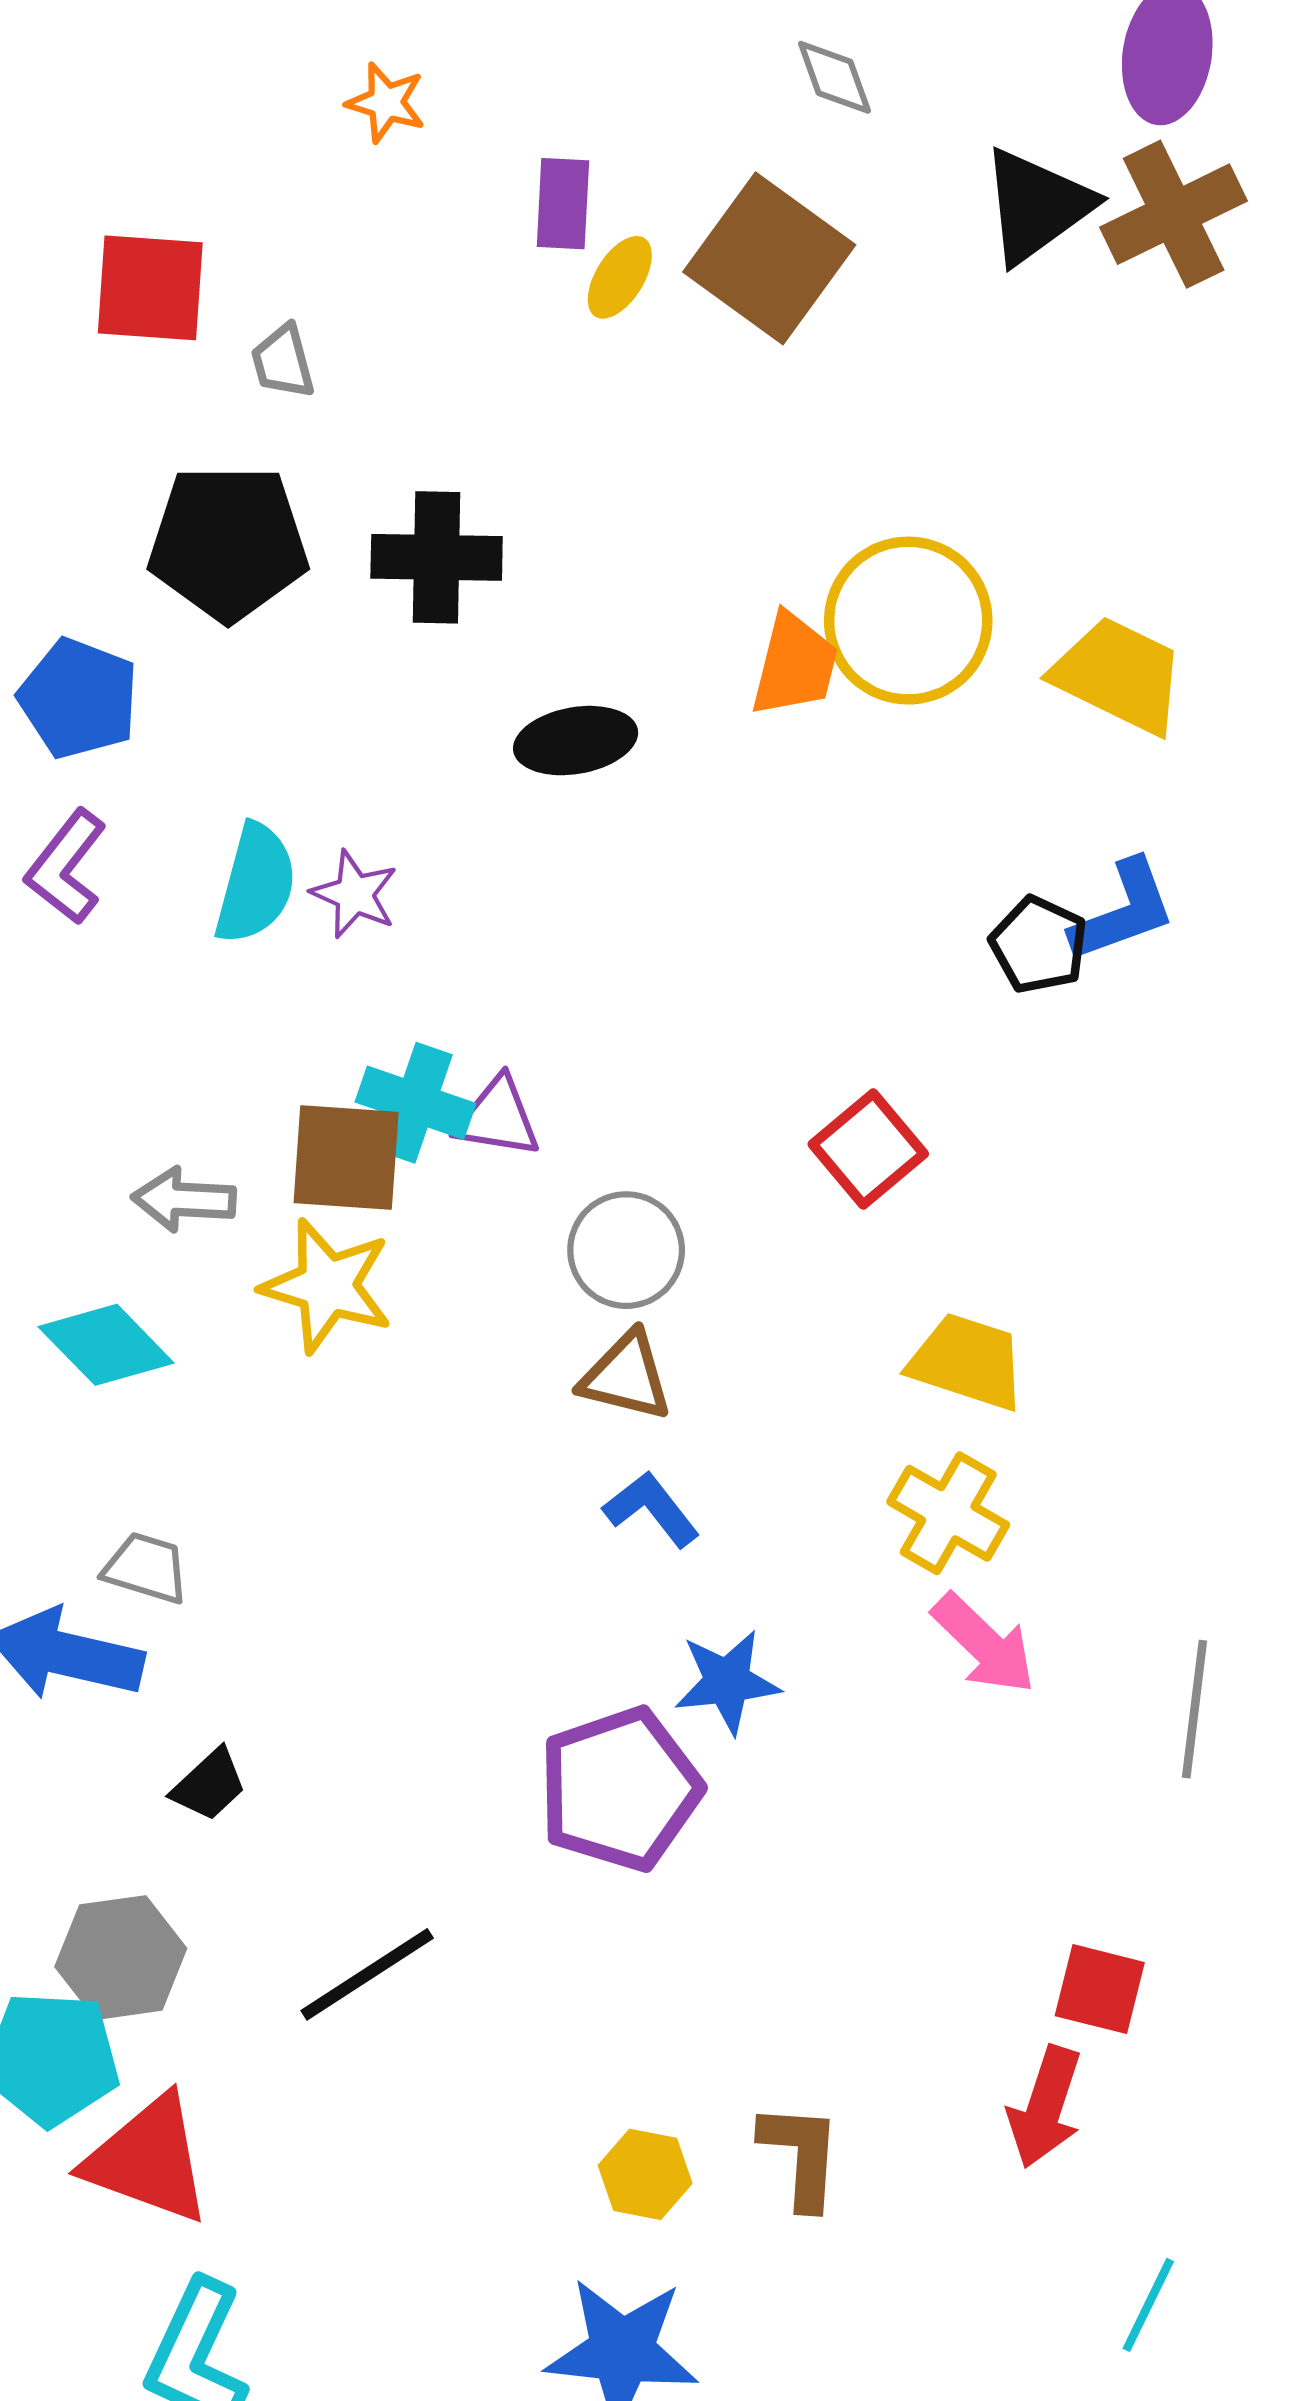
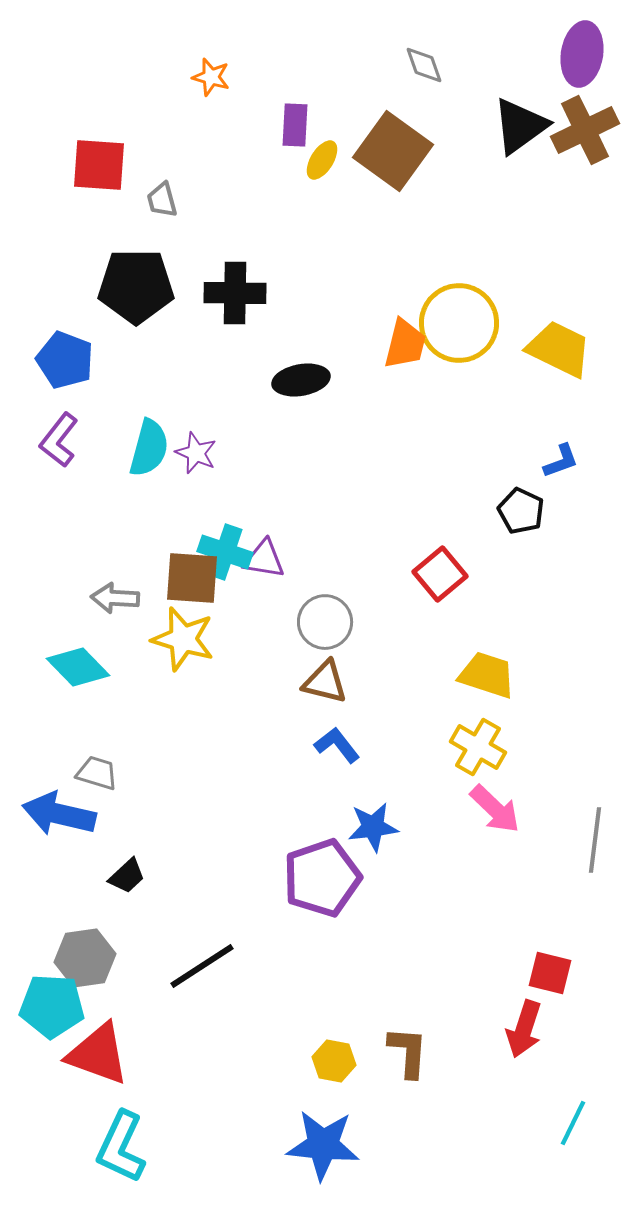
blue L-shape: (1123, 911) -> (561, 461), size x0.7
black pentagon: (1039, 945) -> (521, 511), moved

